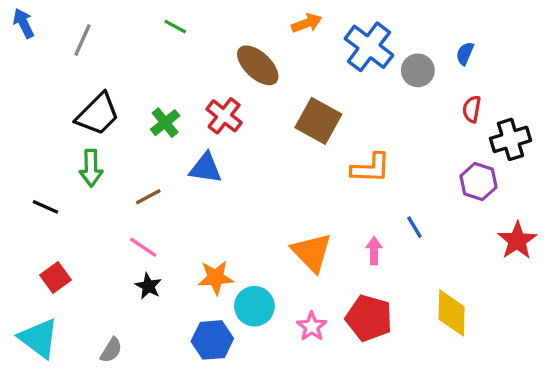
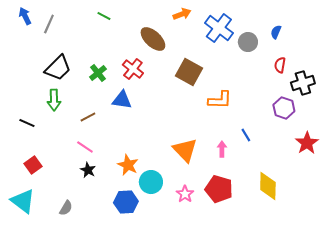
blue arrow: (24, 23) -> (25, 16), moved
orange star: (216, 278) -> (128, 165), turned 30

